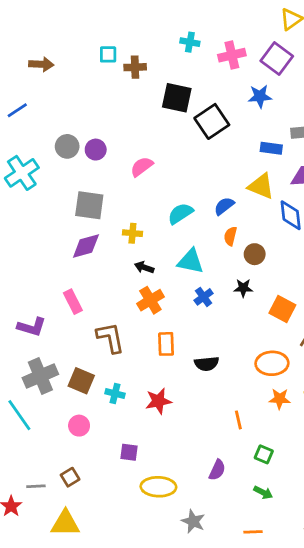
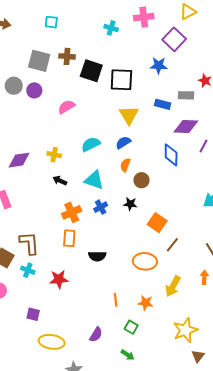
cyan cross: (190, 42) -> (111, 28), moved
pink cross: (232, 55) -> (144, 17), moved
brown cross: (135, 67) -> (67, 56), moved
black square: (177, 98) -> (91, 71), moved
black square: (212, 121) -> (121, 80), turned 30
yellow triangle: (261, 186) -> (129, 115), moved, turned 30
gray square: (89, 205) -> (39, 61), moved
orange cross: (150, 300) -> (72, 212), moved
brown L-shape: (110, 338) -> (29, 243), moved
orange star: (280, 399) -> (146, 303), moved

